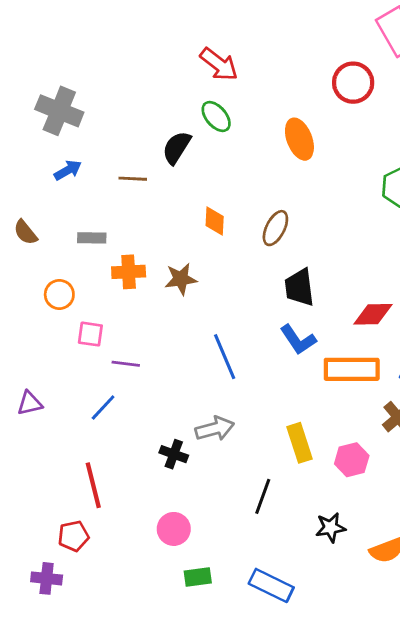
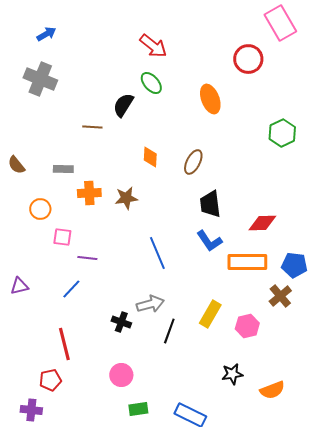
blue arrow: (68, 170) -> (46, 34), moved
yellow rectangle: (299, 443) -> (210, 314), turned 48
black line: (263, 496) -> (169, 331), moved

